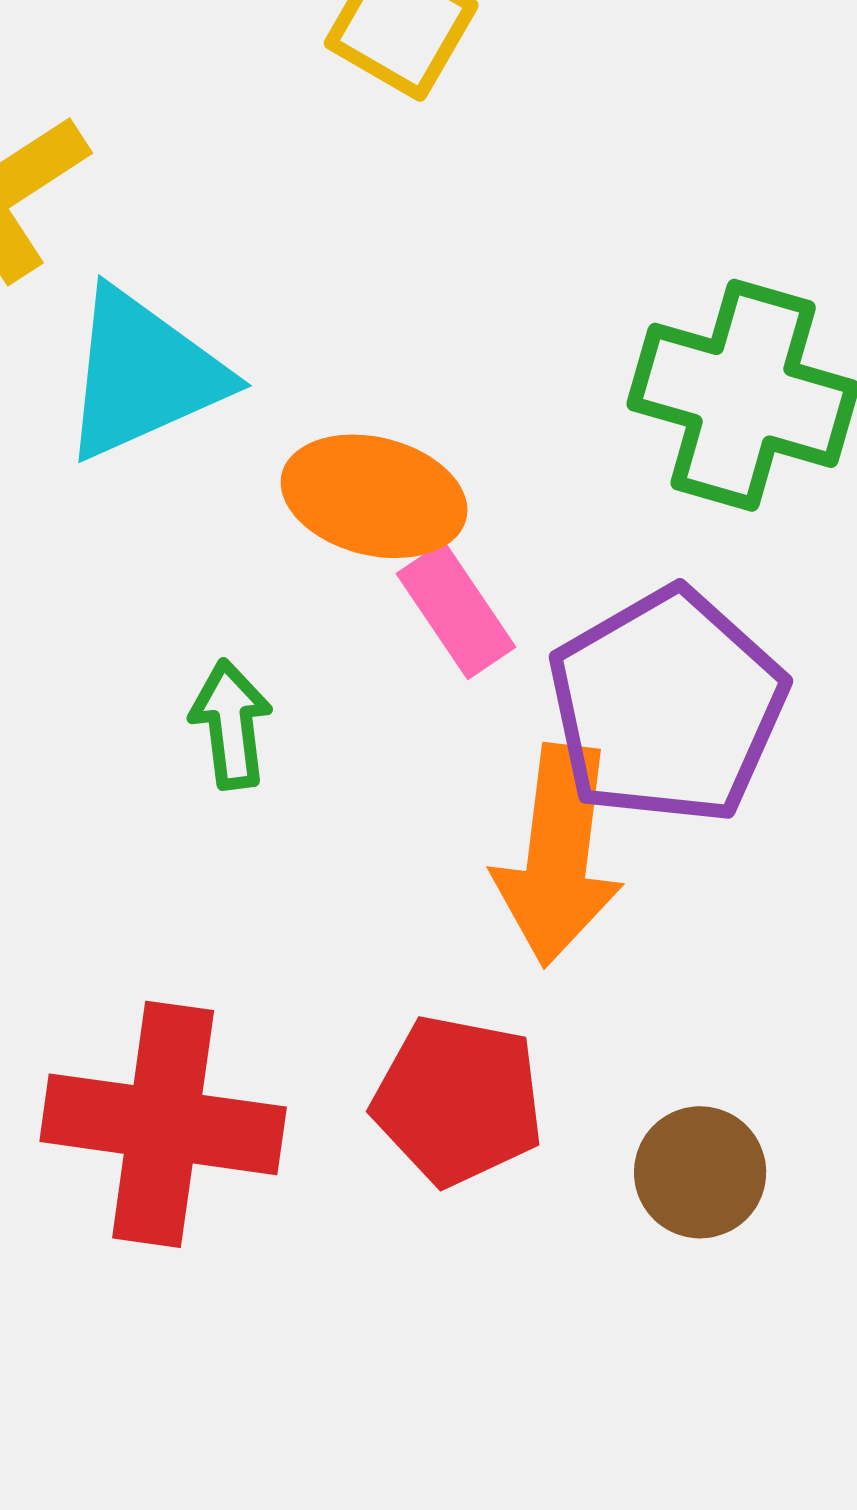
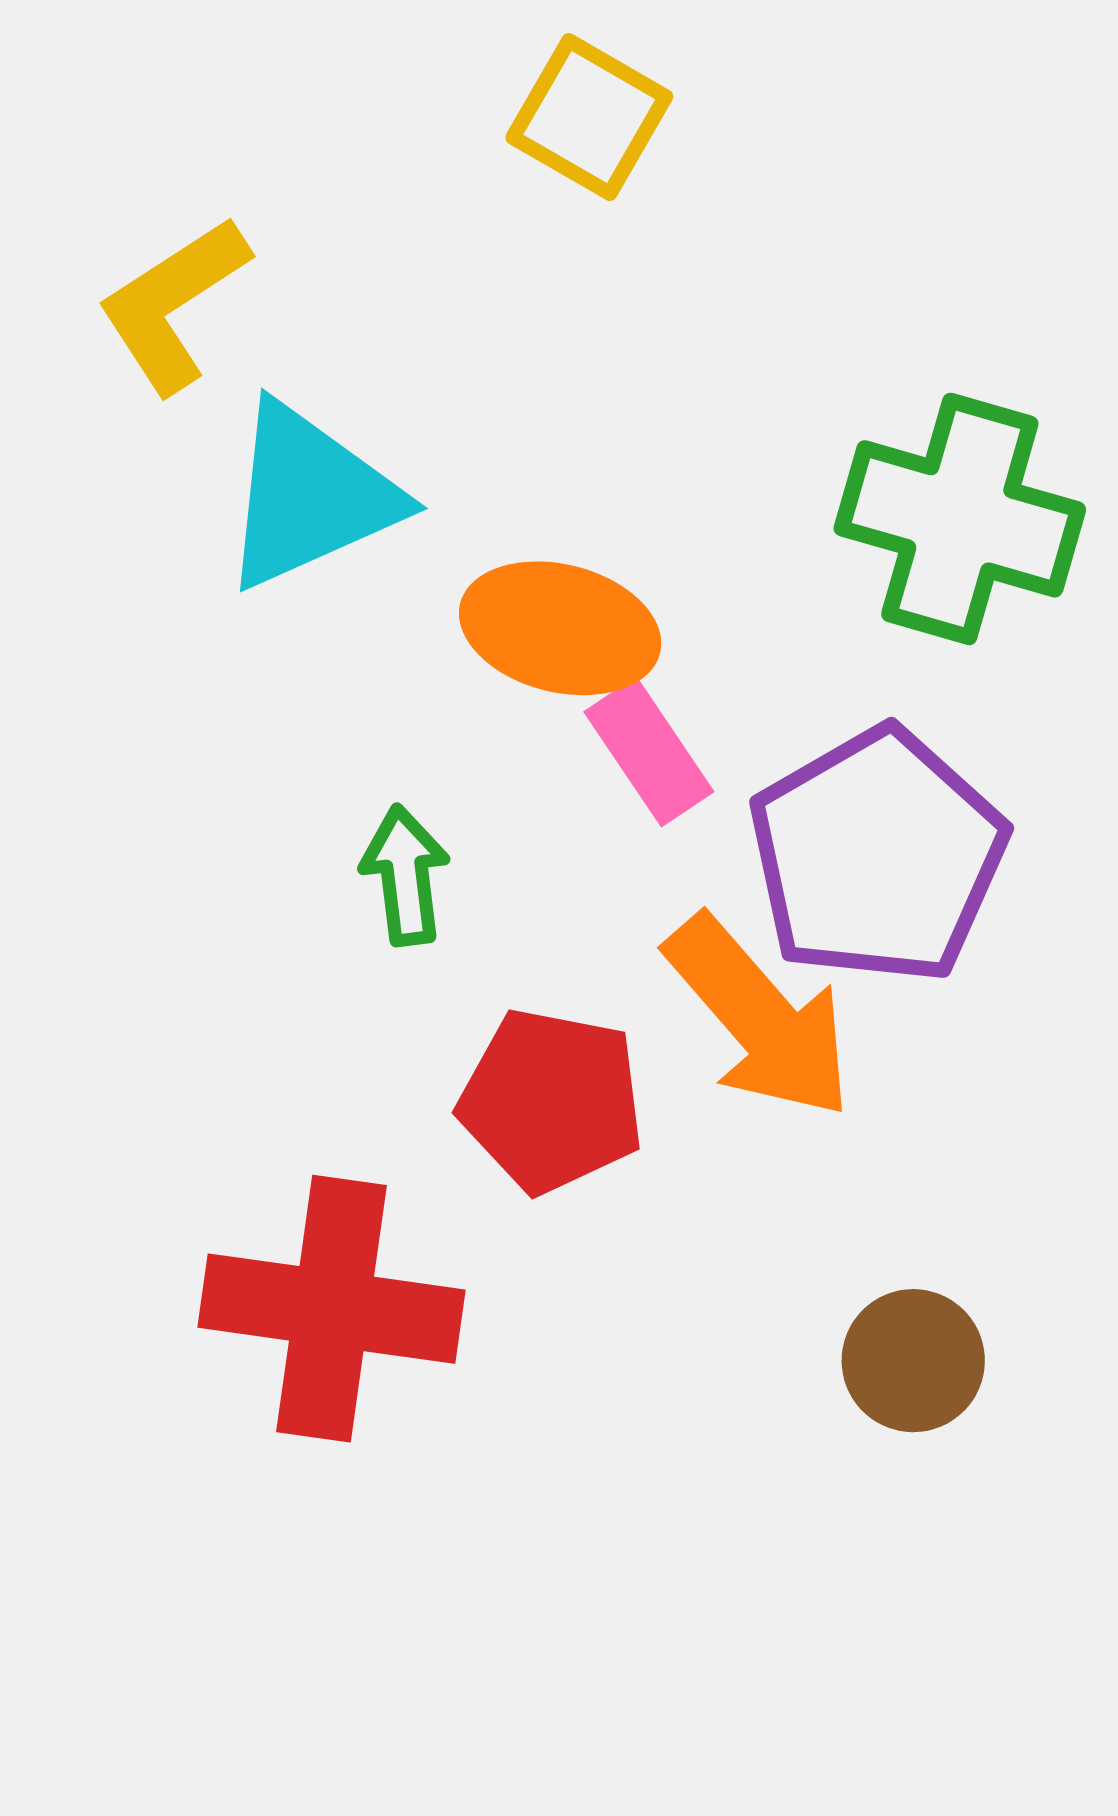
orange arrow: (558, 855) -> (759, 1017), turned -48
red pentagon: (458, 1100) -> (551, 1101), moved

